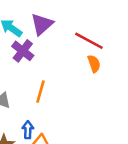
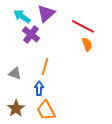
blue arrow: (28, 130) -> (39, 88), moved

